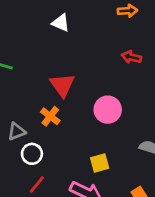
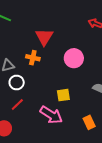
orange cross: (50, 116) -> (33, 58), turned -32

